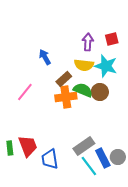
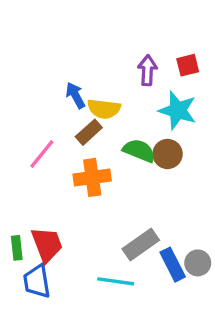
yellow semicircle: (84, 65) -> (104, 109), moved
brown rectangle: (64, 79) -> (89, 132), moved
orange cross: (66, 97) -> (92, 177), moved
blue trapezoid: (50, 159) -> (37, 281), moved
cyan line: (89, 166) -> (116, 281), moved, turned -45

